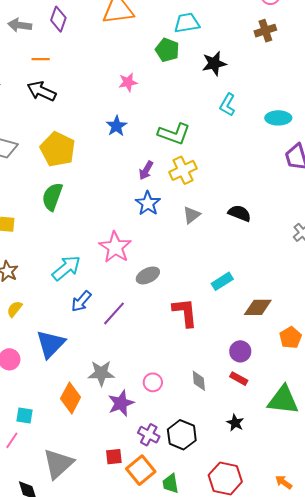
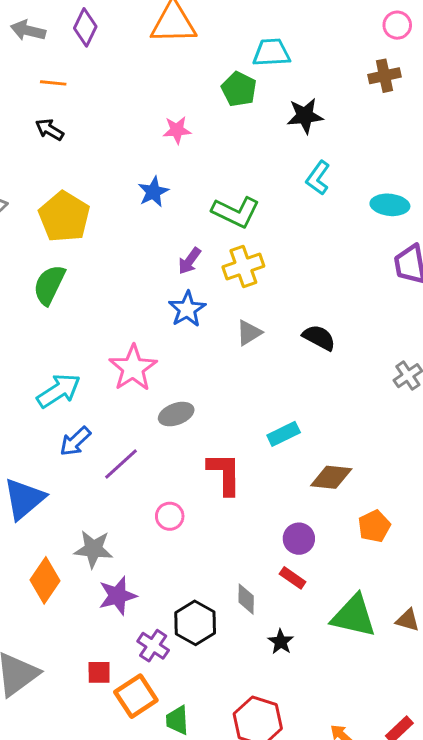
black arrow: (41, 91) -> (49, 130), size x0.7
gray diamond: (199, 381) -> (246, 599), moved
pink circle: (153, 382) -> (170, 516), moved
black hexagon: (182, 435) -> (195, 623), moved

